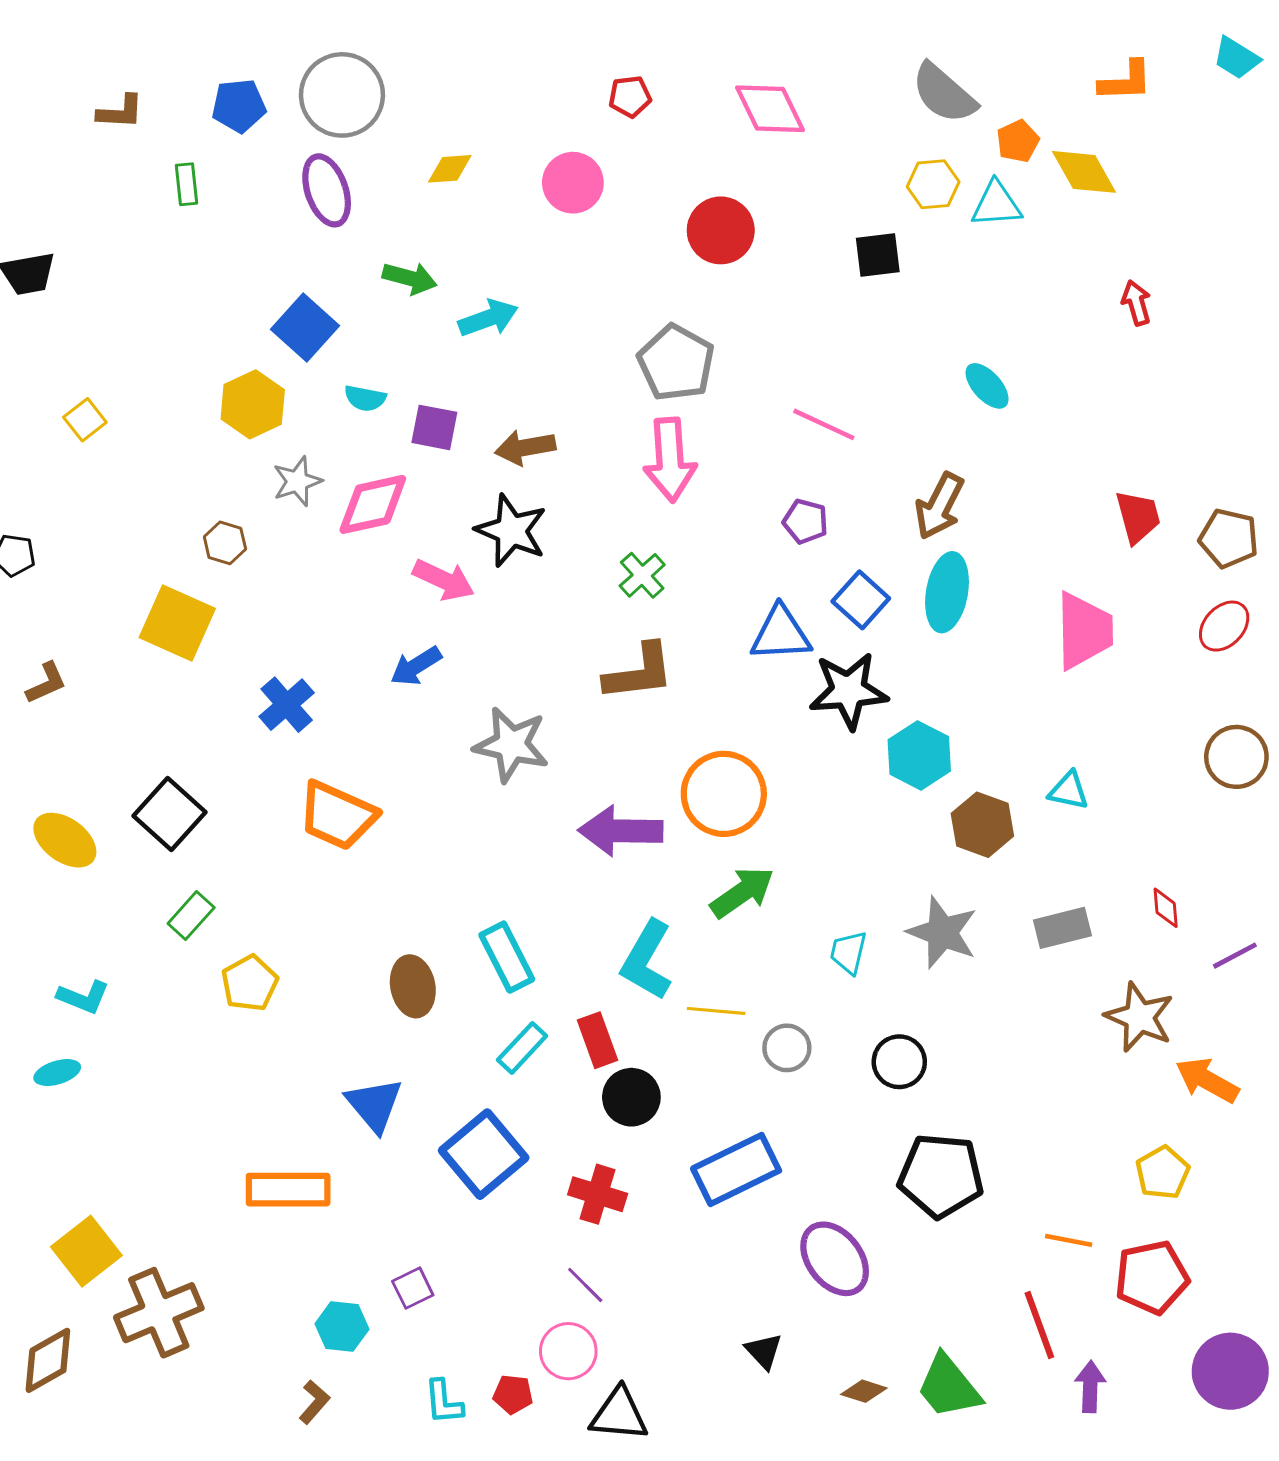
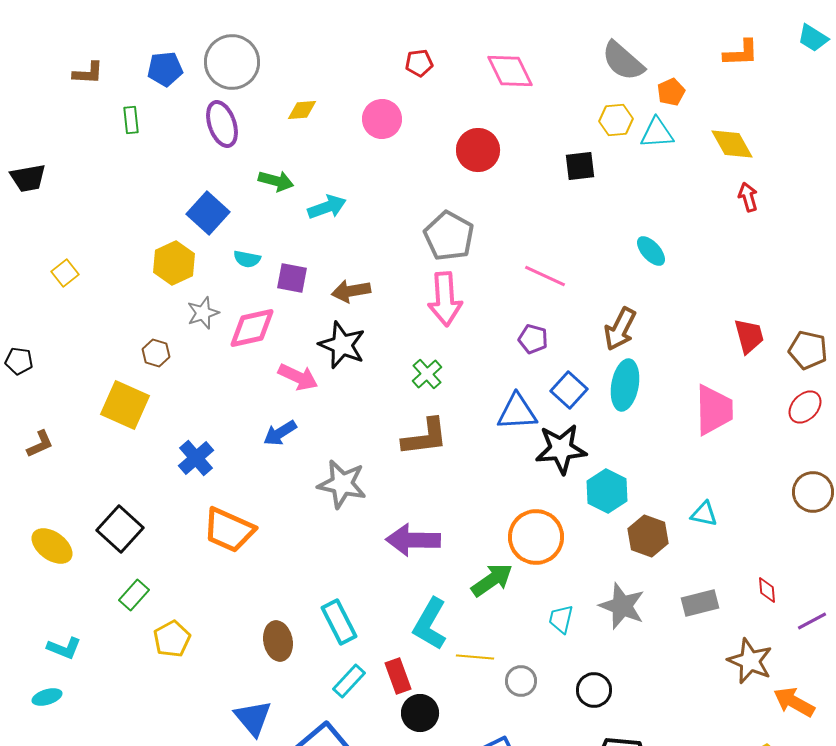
yellow diamond: (1084, 172) -> (732, 144), moved
orange circle: (724, 794) -> (536, 537), moved

